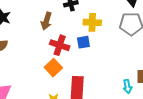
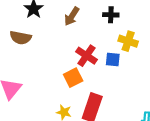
brown arrow: (46, 21) -> (72, 16), moved

